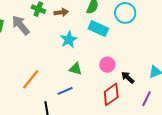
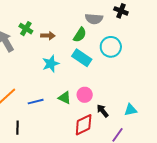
green triangle: (76, 69) -> (65, 98), moved
blue line: (65, 91) -> (36, 102), moved

